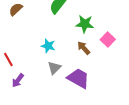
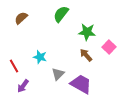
cyan star: (48, 46) -> (40, 57), moved

